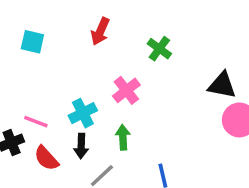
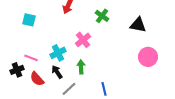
cyan square: (32, 42) -> (29, 20), moved
black triangle: (222, 85) -> (138, 25), moved
black arrow: (81, 146) -> (57, 72), turned 144

